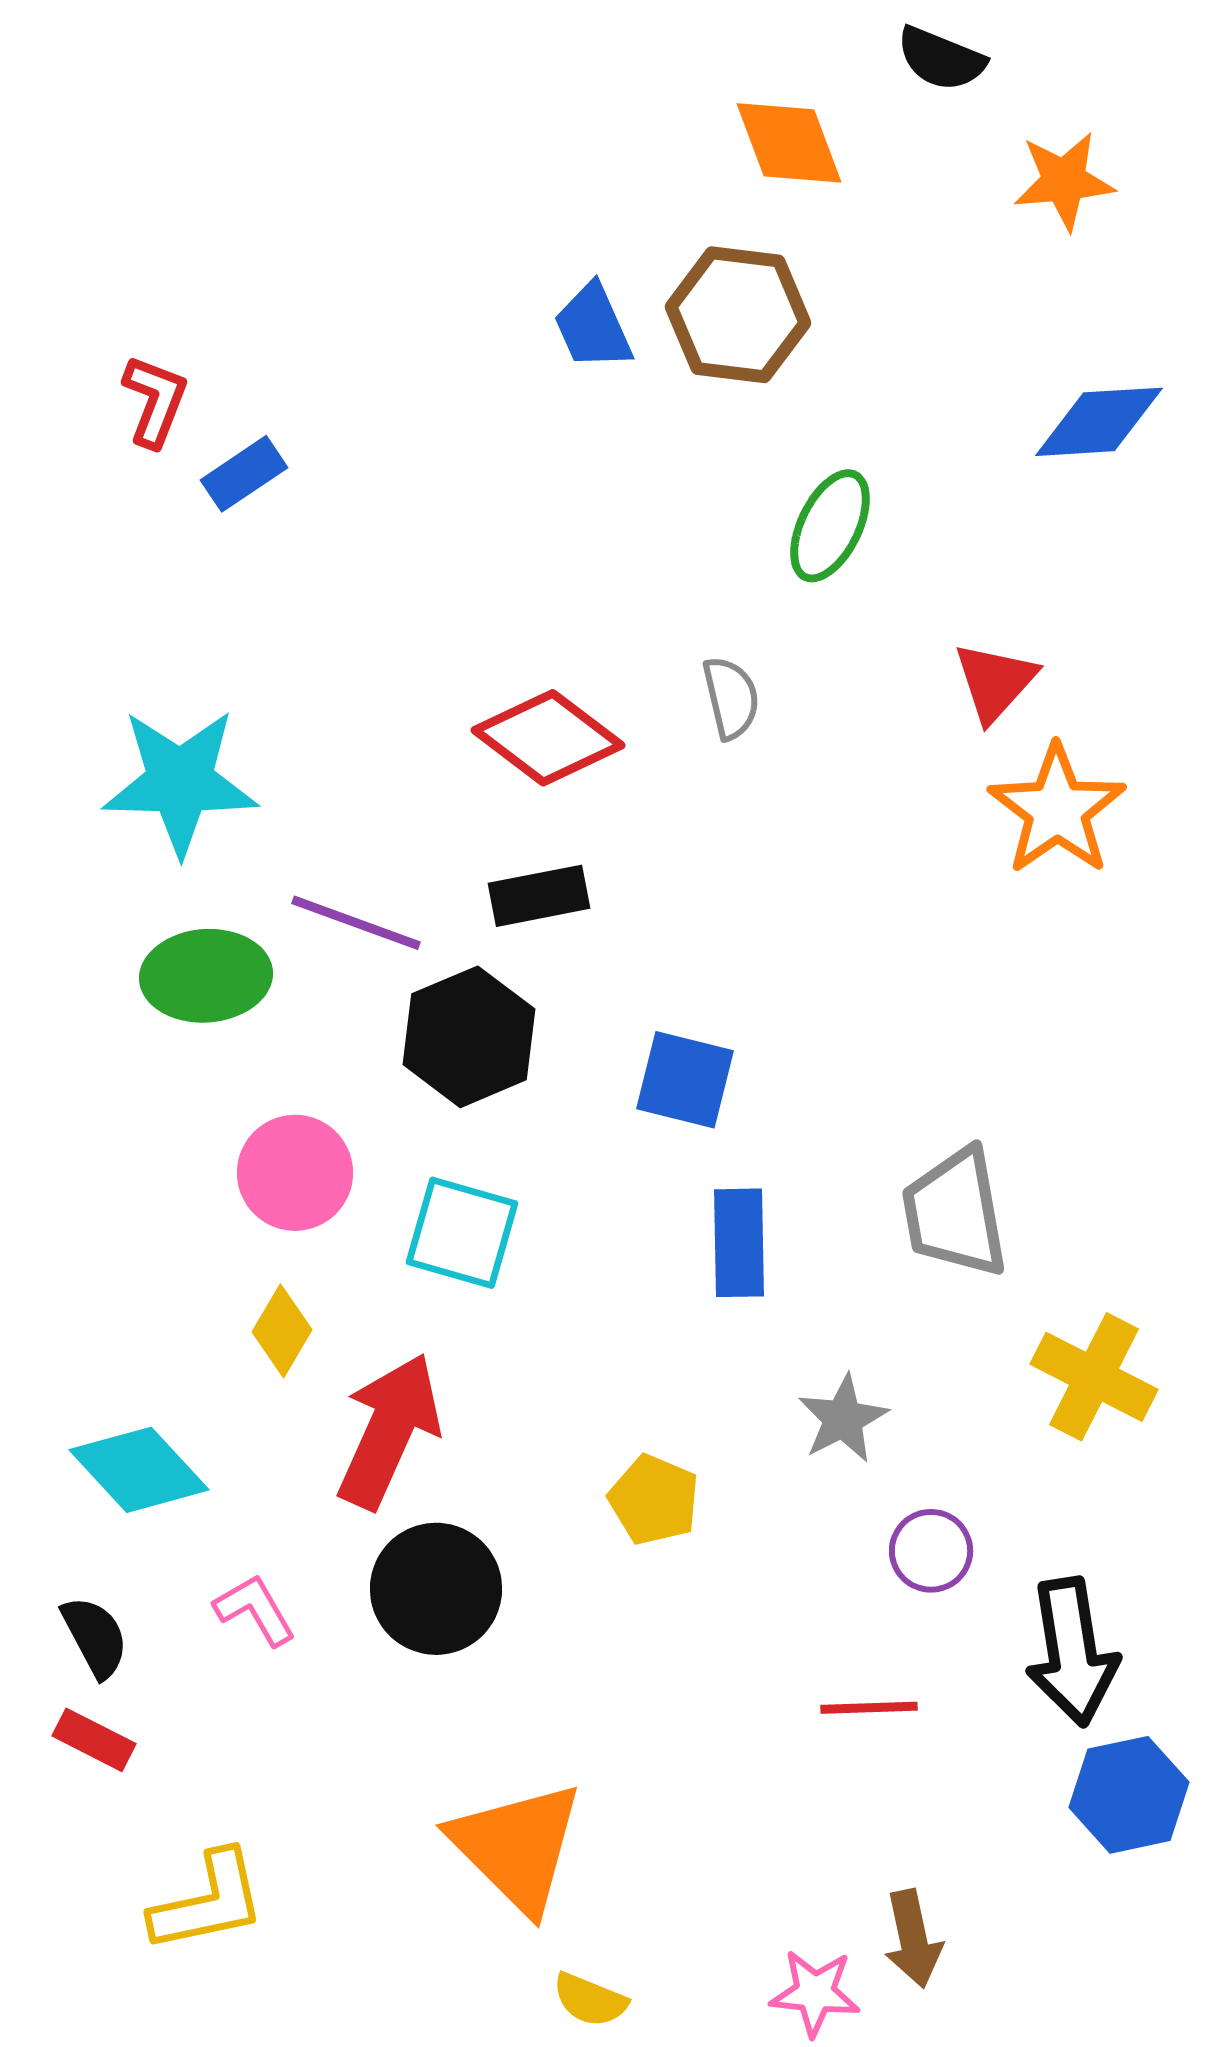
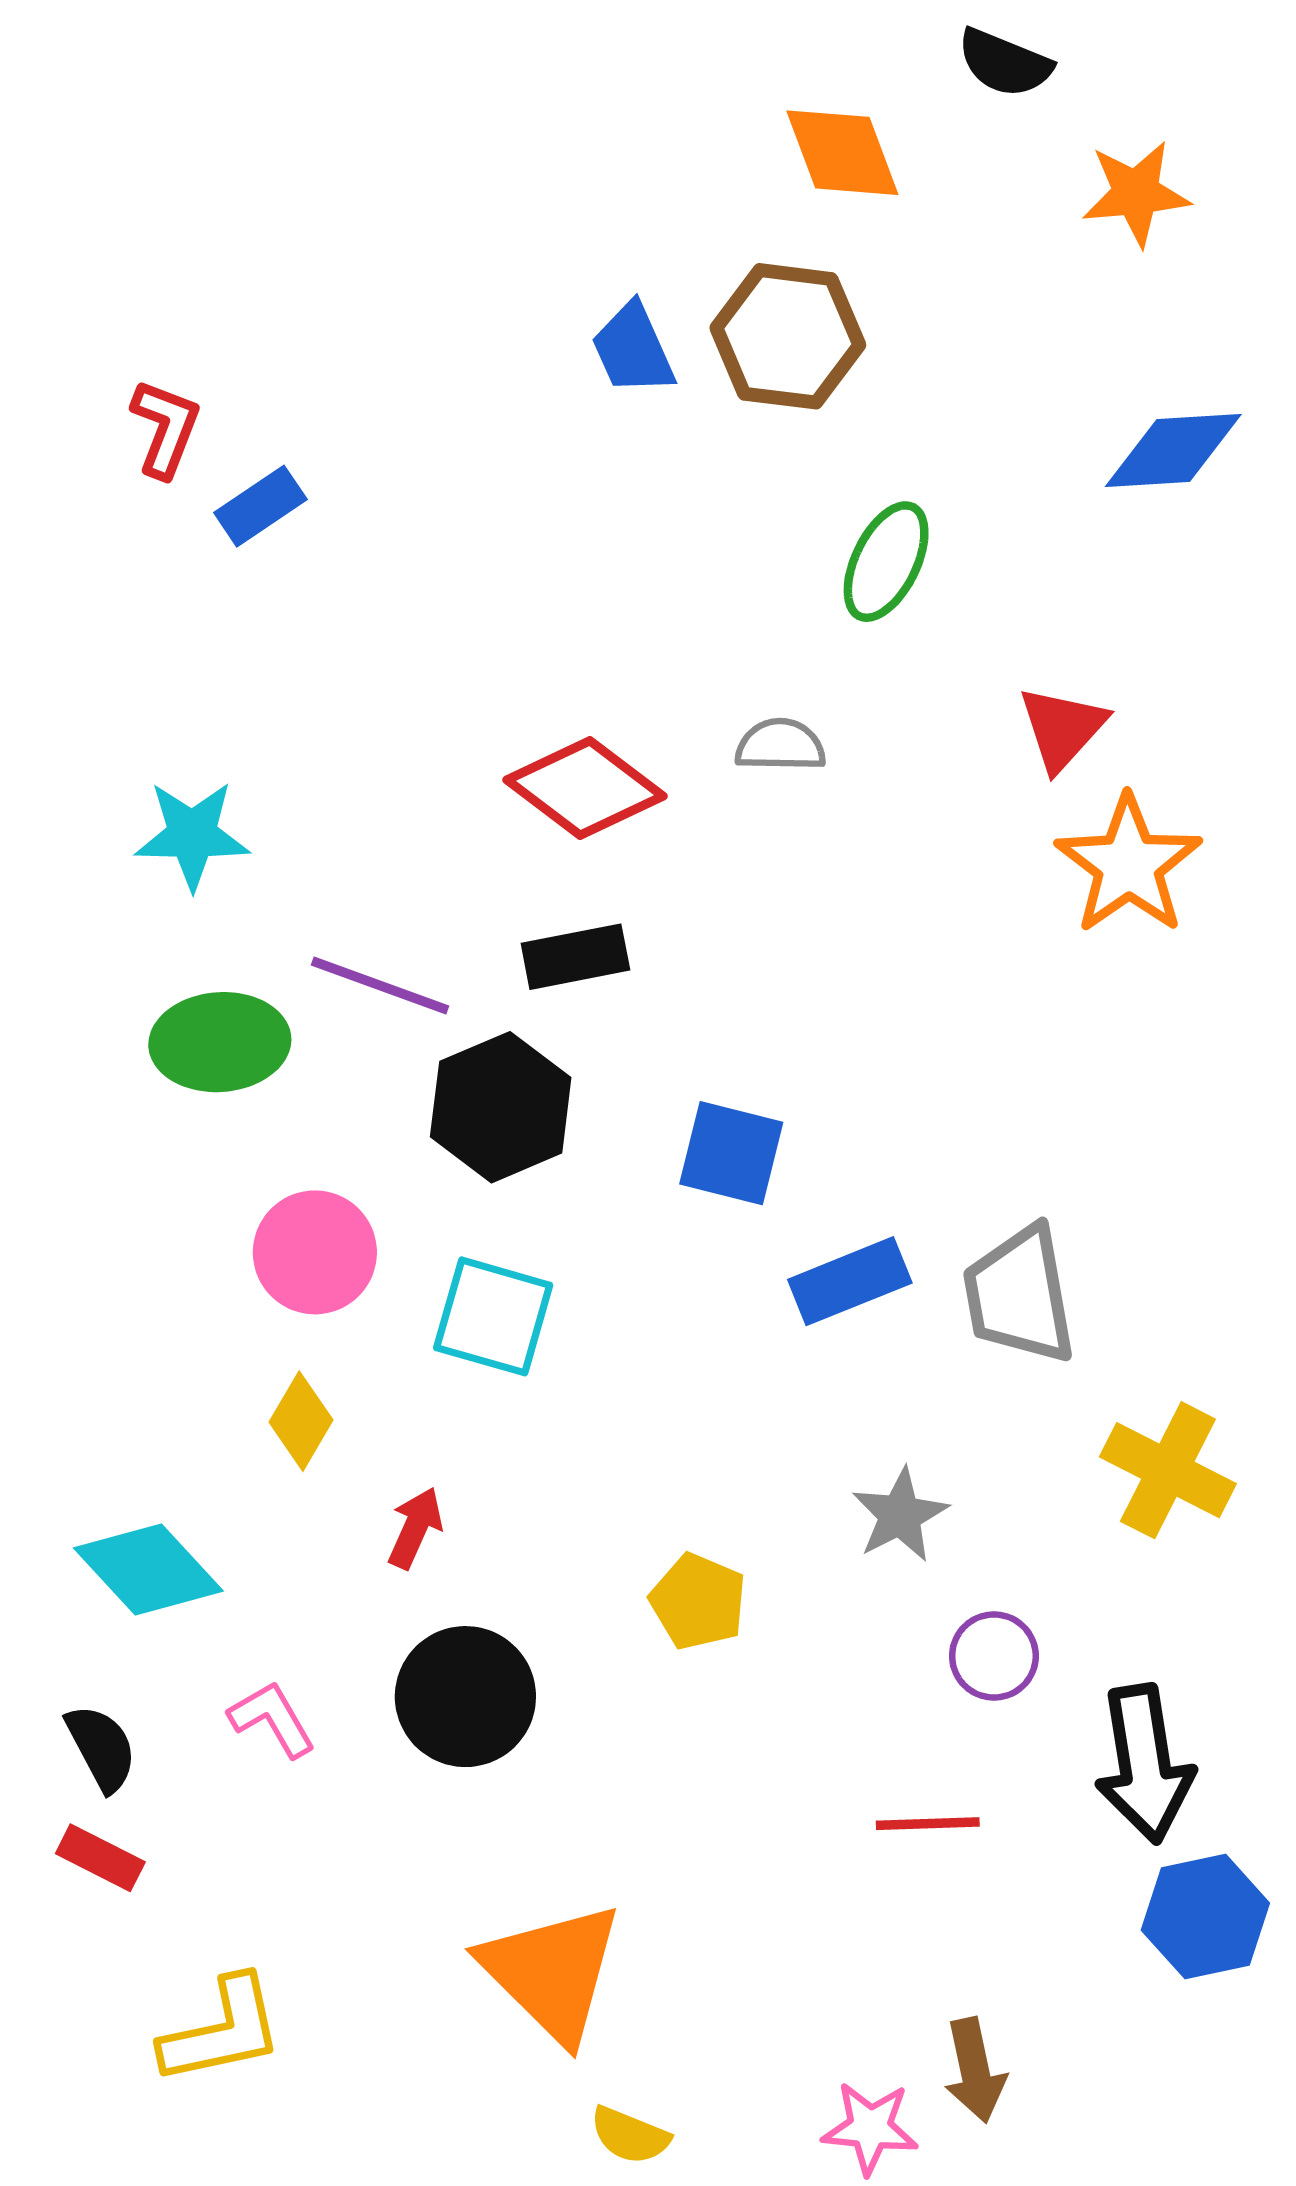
gray semicircle: (731, 698) -> (780, 745), turned -76
cyan star: (180, 782) -> (192, 835), size x0.7
blue rectangle: (739, 1243) -> (850, 1281), moved, turned 69
red arrow: (389, 1431) -> (415, 1528), size x0.5

